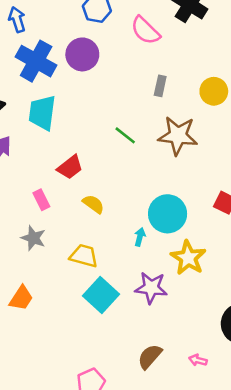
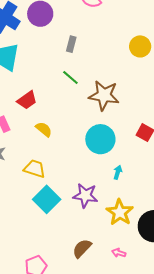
gray rectangle: (160, 86) -> (71, 44), moved
brown star: (178, 136) -> (104, 95), moved
cyan arrow: (140, 237) -> (118, 172), moved
yellow star: (188, 258) -> (120, 212), moved

